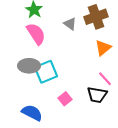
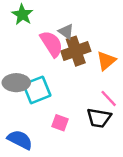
brown cross: (96, 17) -> (76, 51), moved
pink semicircle: (36, 34) -> (51, 44), moved
pink square: (65, 99) -> (60, 123), turned -32

